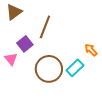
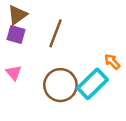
purple square: (25, 44) -> (16, 35), moved, turned -35
cyan rectangle: (75, 68) -> (92, 84), size x1.4

